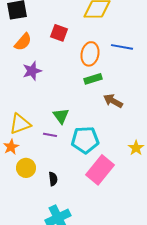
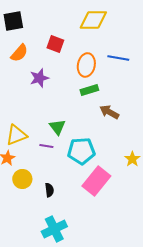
purple star: (32, 71) -> (39, 78), moved

